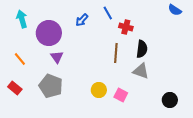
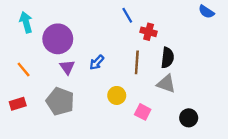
blue arrow: (82, 20) -> (97, 62), moved
red rectangle: (15, 88) -> (18, 104), turned -56
yellow circle: (99, 90) -> (117, 95), moved
black circle: (170, 100) -> (189, 118), moved

